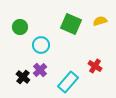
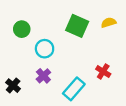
black cross: (23, 77) -> (13, 86), moved

